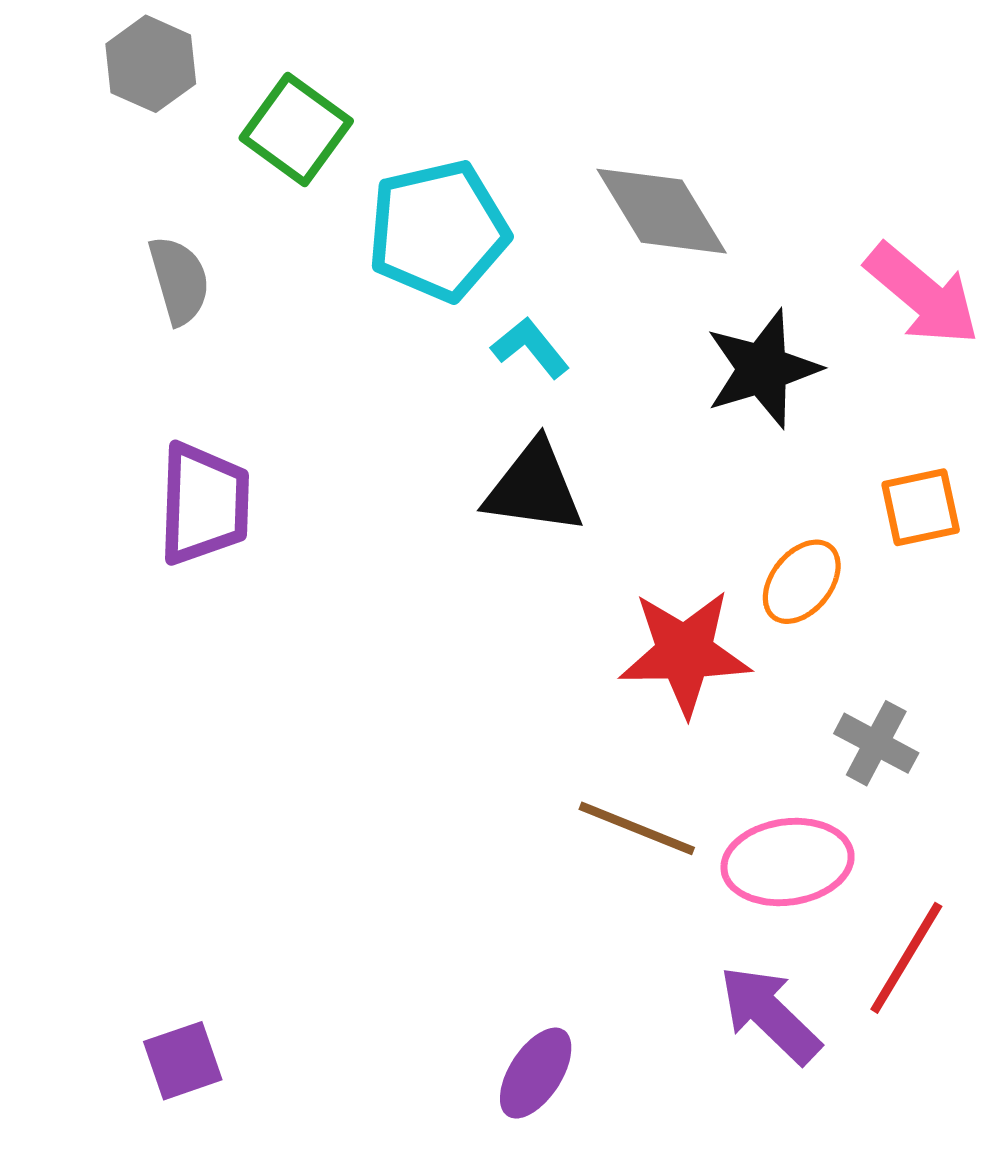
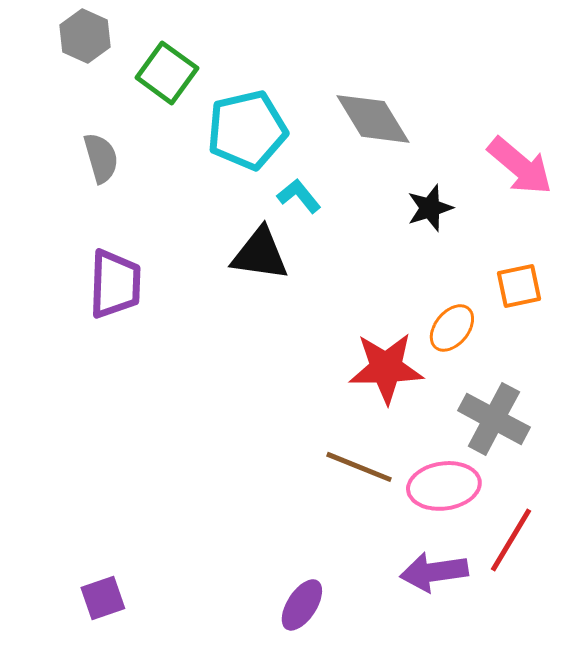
black star: (763, 369) -> (430, 208), size x0.7
black triangle: (534, 488) -> (260, 254), moved
gray cross: (876, 743) -> (494, 419), size x1.5
purple arrow: (770, 1015) -> (434, 572), turned -52

